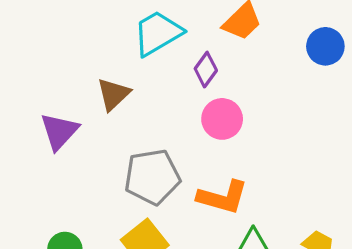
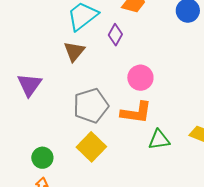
brown triangle: (113, 94) -> (74, 51), moved
pink circle: (222, 119) -> (140, 78), moved

